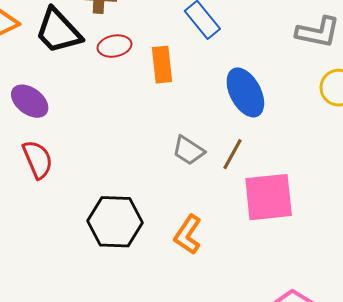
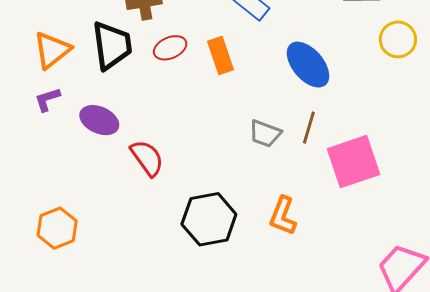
black trapezoid: (58, 31) -> (112, 45), turned -132
red semicircle: (38, 159) -> (147, 158), moved

